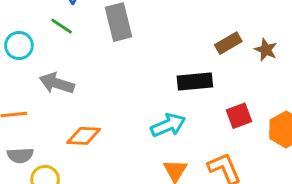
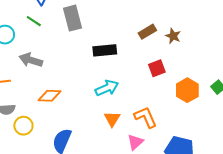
black rectangle: (195, 81) -> (105, 50), moved
red square: (239, 116) -> (157, 68), moved

